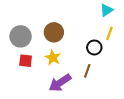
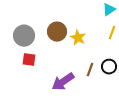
black circle: (94, 48) -> (109, 67), moved
yellow star: (53, 58) -> (78, 38), moved

